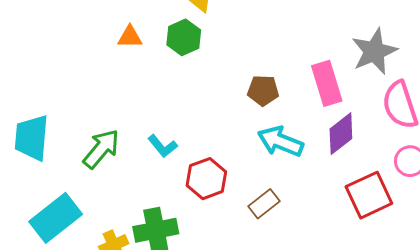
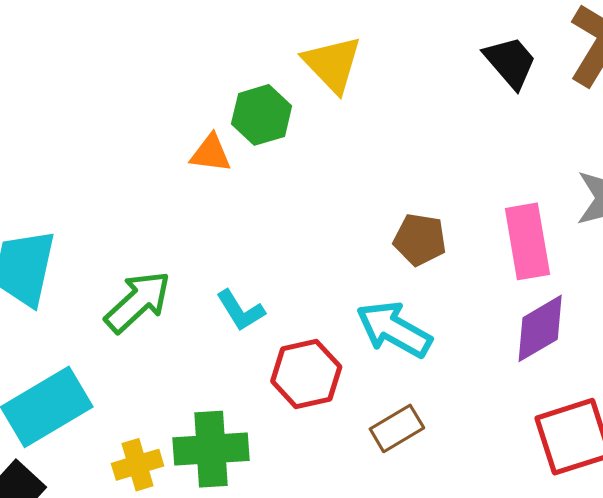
orange triangle: (130, 37) -> (211, 153), moved
green hexagon: (184, 37) -> (262, 115), moved
cyan arrow: (280, 141) -> (394, 329), moved

